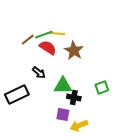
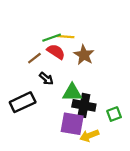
brown line: (28, 40) -> (34, 58), moved
green square: (102, 88) -> (114, 114), moved
black cross: (74, 98) -> (84, 105), size x1.5
purple square: (63, 115) -> (72, 124), size x1.6

